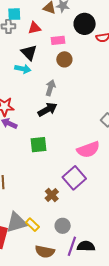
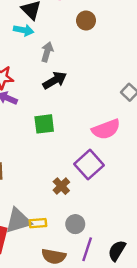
brown circle: (64, 59) -> (86, 21), moved
gray arrow: (50, 88) -> (47, 52), moved
yellow rectangle: (32, 225) -> (38, 223), turned -48
black semicircle: (86, 246) -> (117, 251), moved, turned -60

